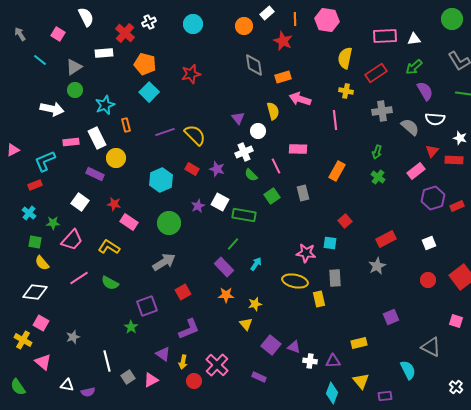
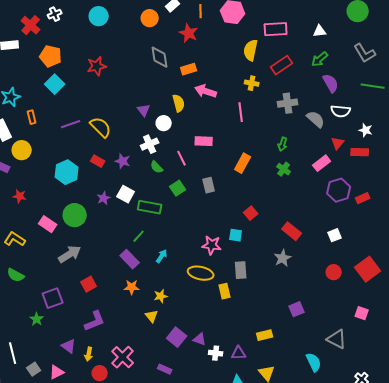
pink rectangle: (385, 36) -> (276, 29), moved
pink rectangle: (129, 222) -> (48, 224), moved
red rectangle: (386, 239) -> (292, 231), turned 66

